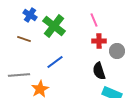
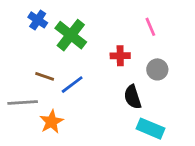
pink line: (94, 20) -> (150, 27), moved
brown line: (24, 39) -> (45, 76), moved
red cross: (99, 41) -> (120, 56), moved

